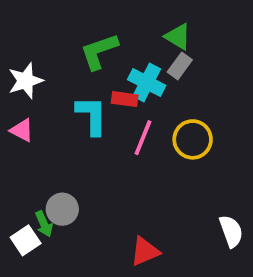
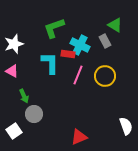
green triangle: (178, 37) -> (115, 25), moved
gray rectangle: (180, 66) -> (105, 41), moved, turned -64
green arrow: (44, 224) -> (24, 96), moved

